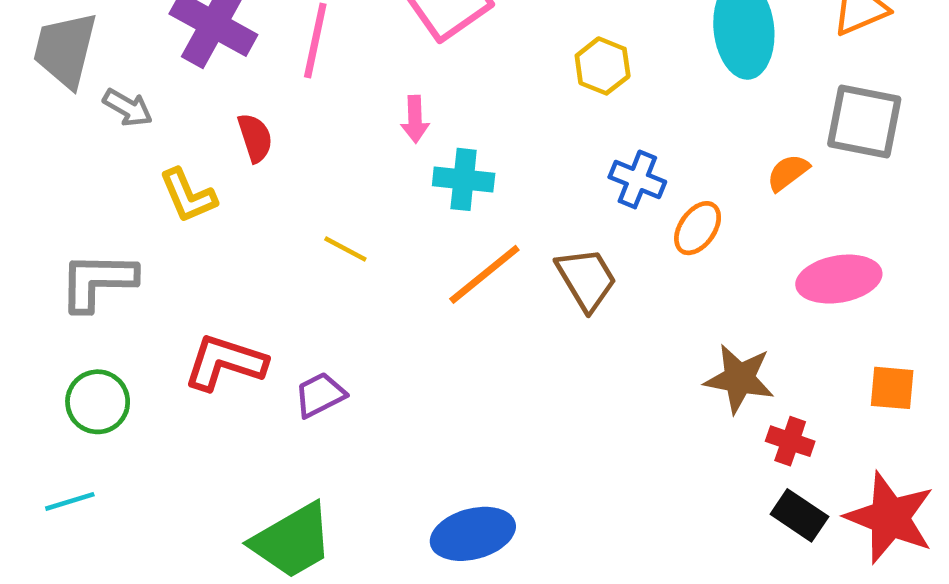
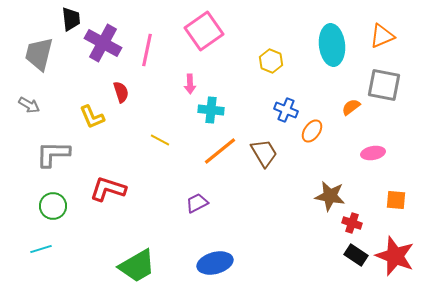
gray arrow: (128, 108) -> (29, 105), moved
pink ellipse: (839, 279) -> (373, 153), size x0.7
purple trapezoid: (320, 395) -> (197, 203), moved

